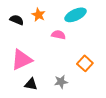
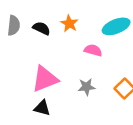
gray star: (61, 82) -> (86, 87), moved
black triangle: (31, 84) -> (42, 108), moved

